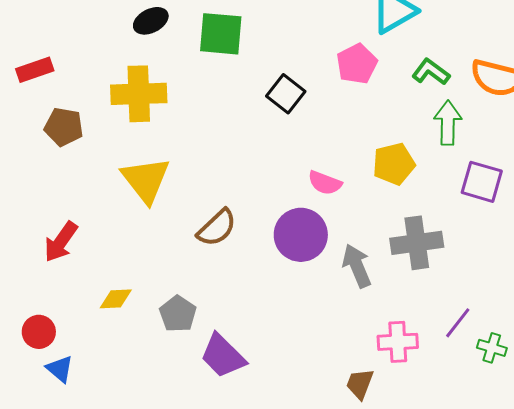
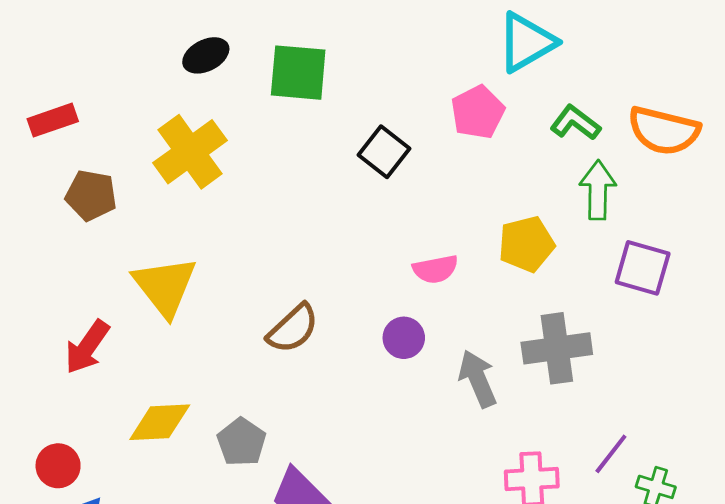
yellow cross: (139, 94) -> (190, 152), turned -34
yellow triangle: (146, 180) -> (165, 286), moved
pink semicircle: (325, 183) -> (435, 269), turned -32
purple circle: (301, 235) -> (404, 338), size x0.6
yellow diamond: (116, 299) -> (160, 422), size x1.4

